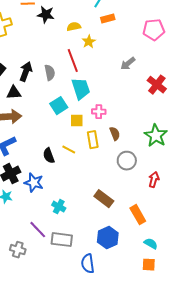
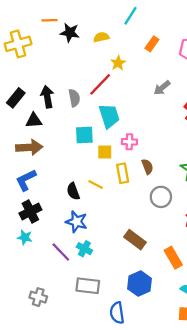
orange rectangle: (108, 19) -> (152, 44), moved, turned -40
yellow semicircle: (74, 27) -> (101, 37), moved
red line: (73, 61) -> (100, 84), turned 65
black arrow: (26, 72) -> (47, 97), turned -30
cyan square: (59, 106) -> (84, 135), turned 30
blue star: (34, 183) -> (77, 222), moved
purple line: (38, 230) -> (61, 252), moved

